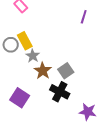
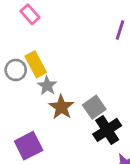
black cross: (60, 92) -> (107, 130), moved, turned 30
purple square: (20, 98) -> (29, 146), turned 30

